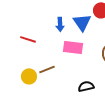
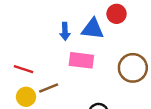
blue triangle: (82, 22) -> (93, 29), turned -48
red line: (28, 39) -> (24, 69), moved

